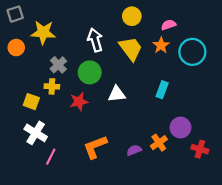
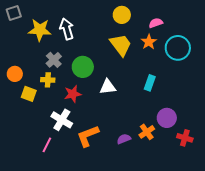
white arrow: (95, 40) -> (67, 29), moved
orange circle: (16, 48) -> (15, 74), moved
white cross: (36, 133) -> (62, 120), moved

